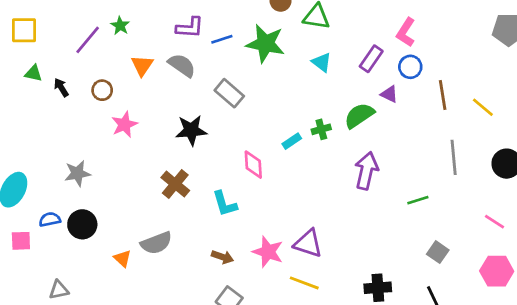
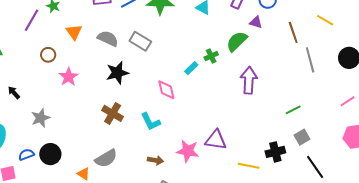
gray semicircle: (182, 65) -> (108, 39), moved
black arrow: (61, 87) -> (14, 93), moved
brown line: (443, 95) -> (293, 32), moved
green line: (418, 200) -> (293, 110), moved
pink line: (494, 222) -> (348, 101), turned -56
gray square: (438, 252) -> (302, 137), moved, turned 35
yellow line: (304, 283) -> (249, 166), moved
black cross: (378, 288) -> (275, 152), moved

